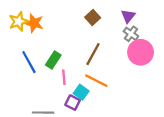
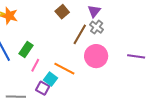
pink circle: (141, 52) -> (96, 56), moved
brown line: (93, 54) -> (80, 34), moved
pink line: (64, 77) -> (35, 65), turned 32

